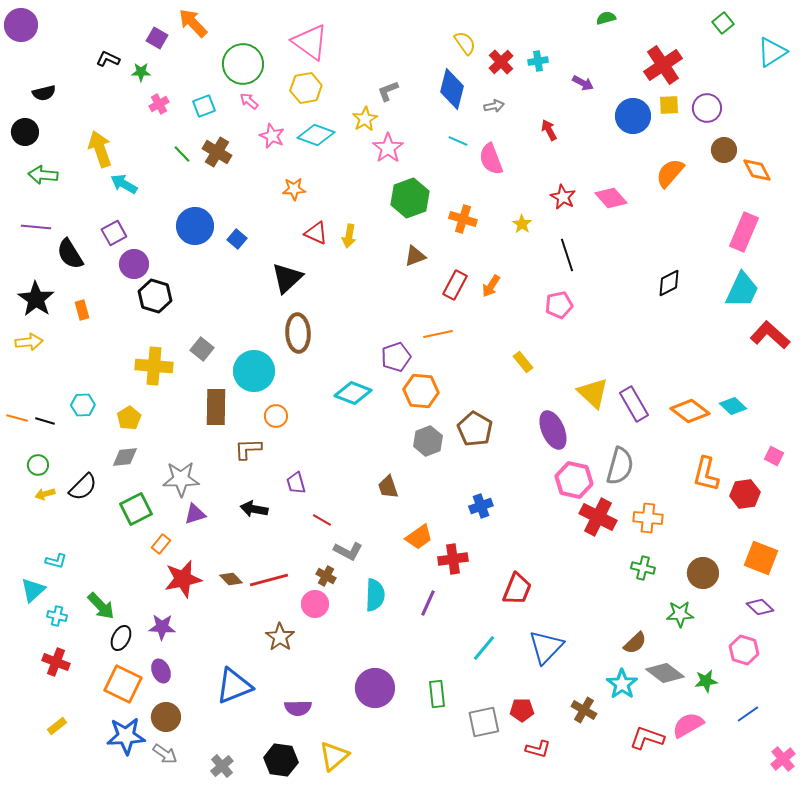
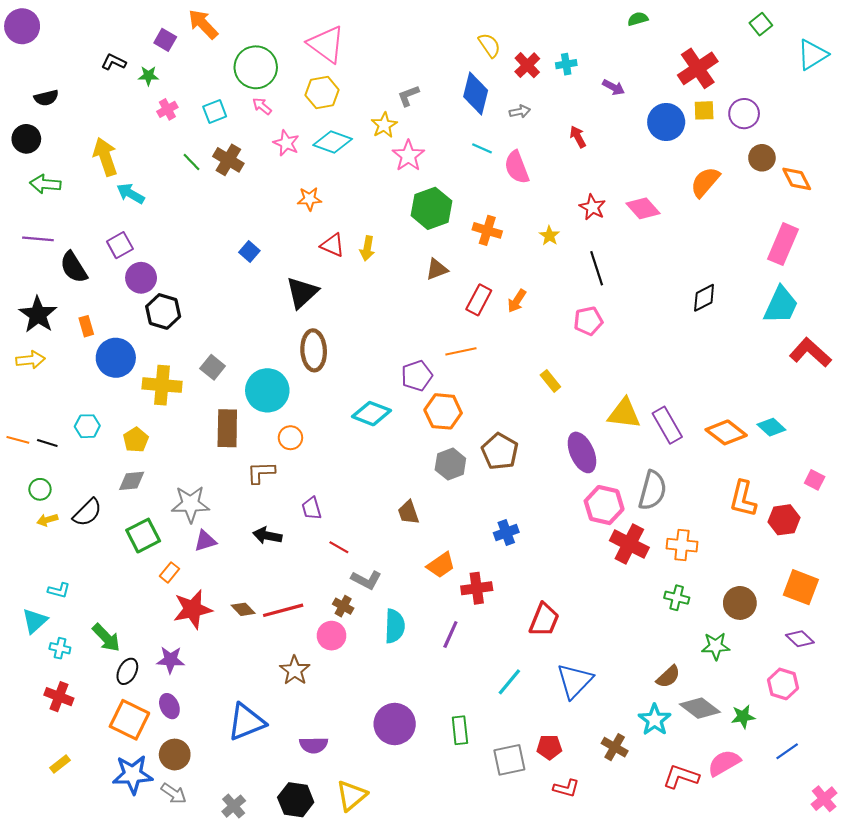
blue circle: (195, 226) -> (116, 358), moved
yellow triangle: (593, 393) -> (624, 414), turned -36

